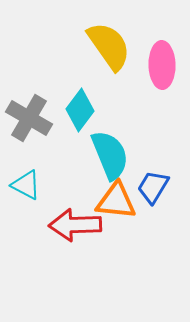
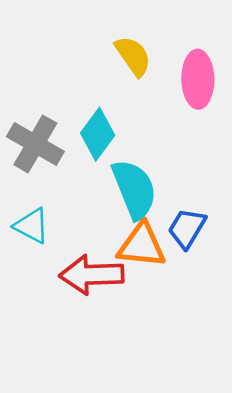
yellow semicircle: (109, 46) -> (133, 56), size x0.7

